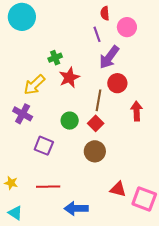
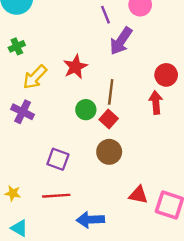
green cross: (55, 58) -> (17, 46), moved
red circle: (117, 83) -> (166, 75), moved
green circle: (70, 121) -> (86, 110), moved
purple square: (44, 146) -> (58, 159), moved

